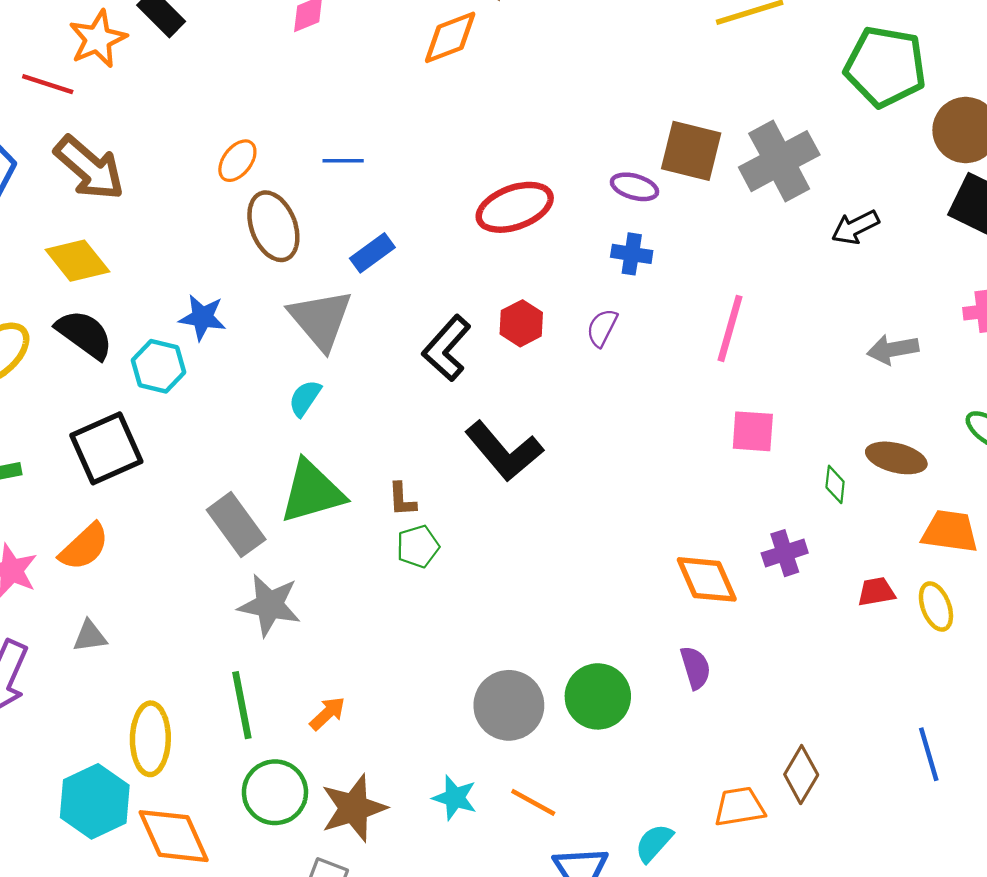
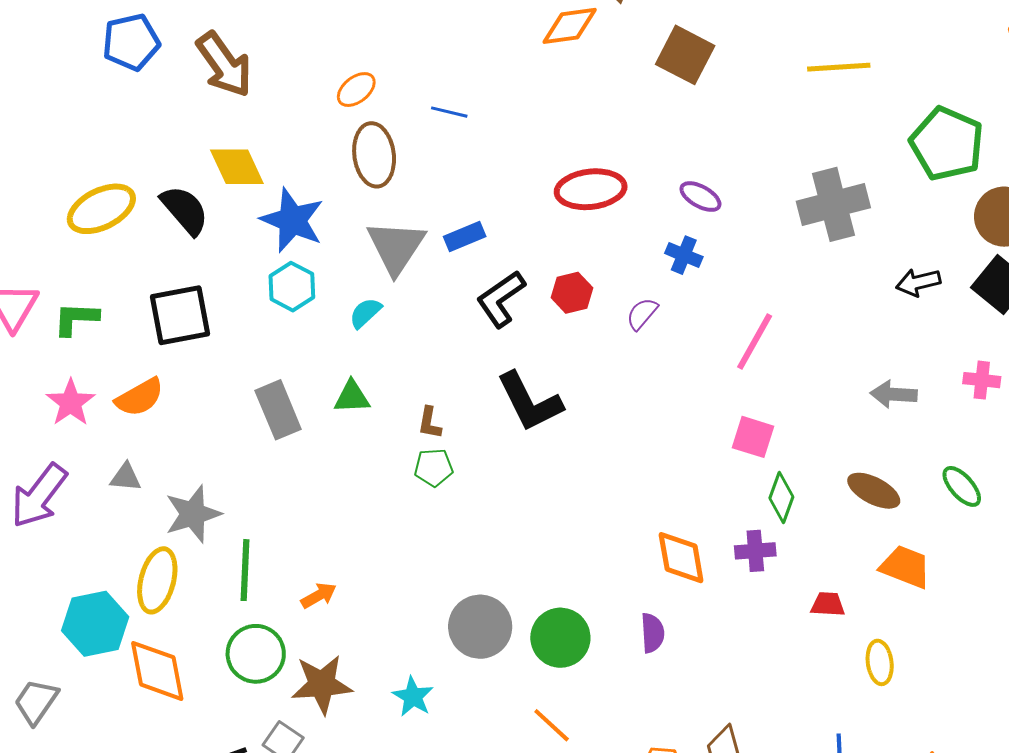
brown square: (691, 151) -> (685, 55), moved
black arrow: (855, 227) -> (918, 282), moved
blue rectangle: (372, 253) -> (465, 236), moved
yellow diamond: (77, 261) -> (237, 167), moved
blue star: (202, 317) -> (292, 220), size x1.5
cyan hexagon: (158, 366) -> (292, 287), moved
green diamond: (835, 484) -> (781, 497), moved, size x1.4
green triangle: (312, 492) -> (352, 397), size x0.6
gray star: (269, 605) -> (193, 514), moved, turned 30
yellow ellipse: (936, 606) -> (880, 662), moved
orange line: (533, 802) -> (552, 725), moved

